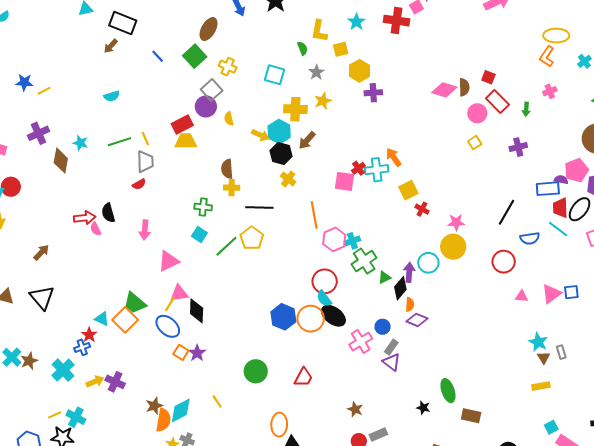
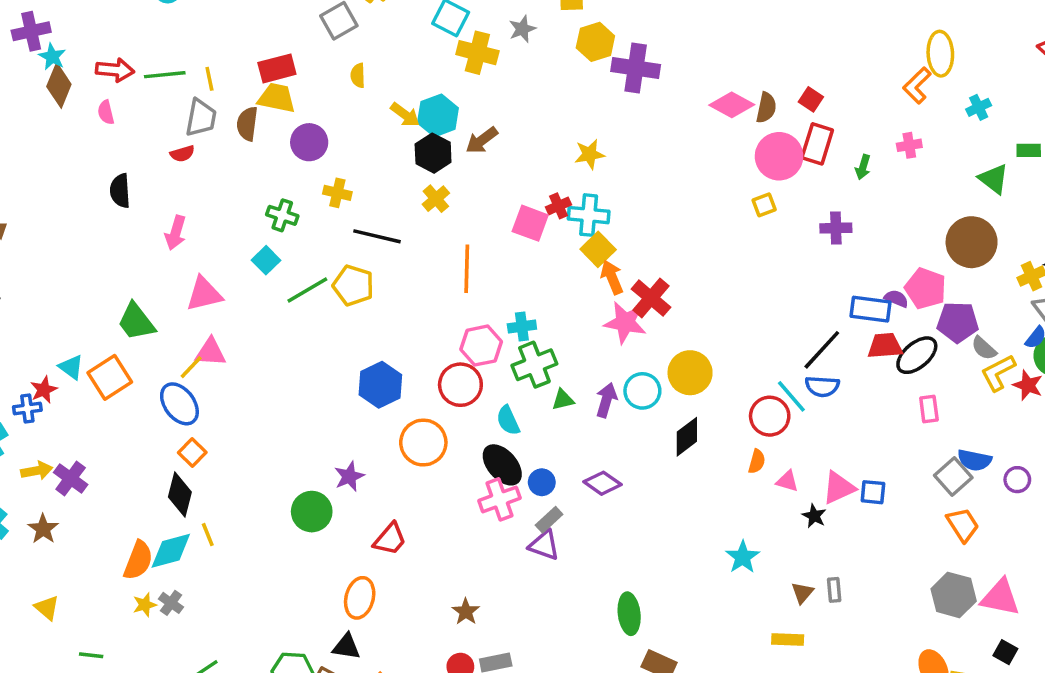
yellow ellipse: (556, 36) -> (940, 54), turned 75
purple cross: (373, 93) -> (636, 68), moved, size x1.5
yellow star: (323, 101) -> (590, 154), moved
red rectangle: (497, 102) -> (817, 144), turned 50
purple circle: (206, 106) -> (309, 142), moved
yellow cross: (295, 109) -> (477, 53), moved
pink circle: (477, 113) -> (779, 156), size x1.4
cyan star: (80, 143) -> (52, 57), moved
orange arrow: (394, 157) -> (612, 277), moved
brown semicircle: (227, 169) -> (247, 124), moved
pink pentagon: (576, 170) -> (925, 288), turned 30
yellow square: (408, 190) -> (598, 249), moved, turned -30
red trapezoid: (560, 208) -> (885, 346), turned 75
red cross: (422, 209) -> (651, 298), size x1.6
black line: (507, 212) -> (822, 350), moved
red arrow: (85, 218) -> (115, 70), moved
pink star: (456, 222) -> (625, 323), moved, size x1.4
pink semicircle: (96, 229) -> (106, 112), moved
cyan line: (558, 229) -> (791, 396), moved
yellow pentagon: (252, 238) -> (353, 285), turned -30
pink hexagon: (334, 239) -> (481, 346), moved
black diamond: (400, 288) -> (687, 437), moved
cyan semicircle: (324, 298) -> (508, 420), moved
green trapezoid: (135, 303) -> (136, 322), moved
orange semicircle: (410, 304) -> (757, 461), moved
black diamond: (197, 311) -> (180, 494), moved
black ellipse: (333, 316) -> (502, 465), moved
blue hexagon: (283, 317) -> (380, 385), moved
cyan star: (538, 342) -> (743, 557), moved
purple star: (197, 353) -> (349, 476), moved
purple triangle: (391, 362) -> (544, 545), turned -30
yellow line: (217, 402) -> (208, 535), moved
brown star: (154, 406) -> (43, 529), moved, turned -30
black star: (423, 408) -> (814, 516), moved
orange ellipse: (279, 425) -> (360, 598), moved

